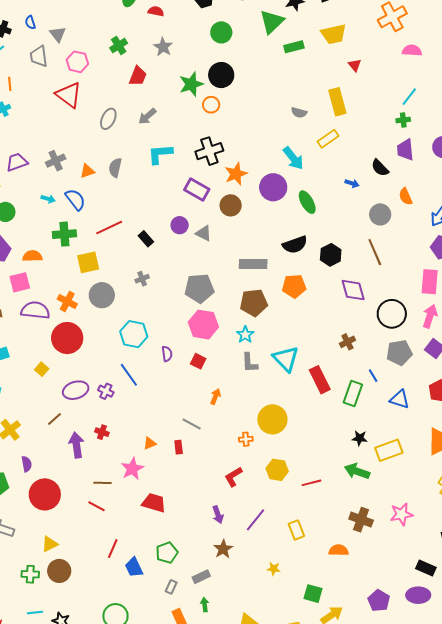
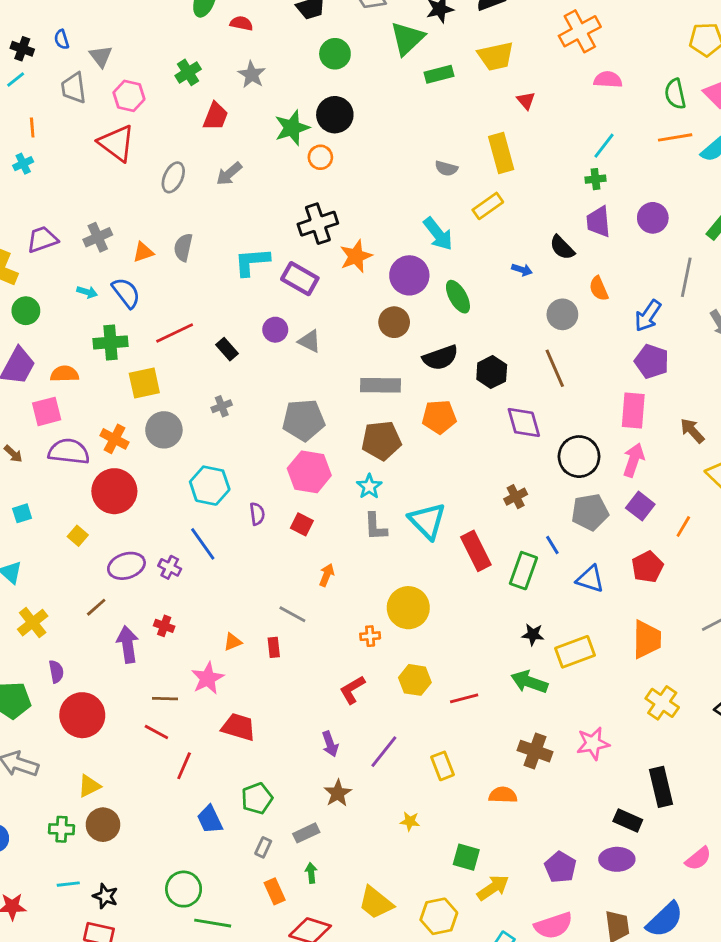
cyan L-shape: (160, 154) -> (252, 262), moved
brown circle: (231, 205) -> (394, 322), moved
red line: (113, 549) -> (184, 766), moved

